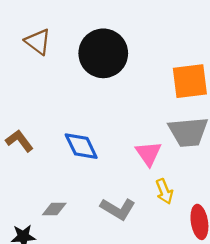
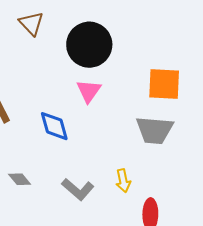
pink triangle: (148, 153) -> (89, 91), moved
gray diamond: (54, 209) -> (20, 179), turned 40

